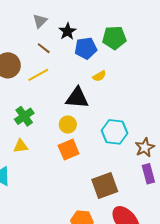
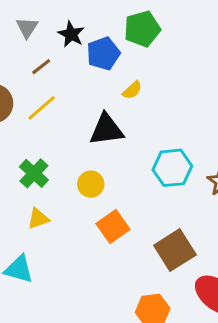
brown line: (44, 48) -> (41, 67), turned -64
yellow circle: (68, 124) -> (91, 184), moved
orange square: (69, 150) -> (113, 226), moved

